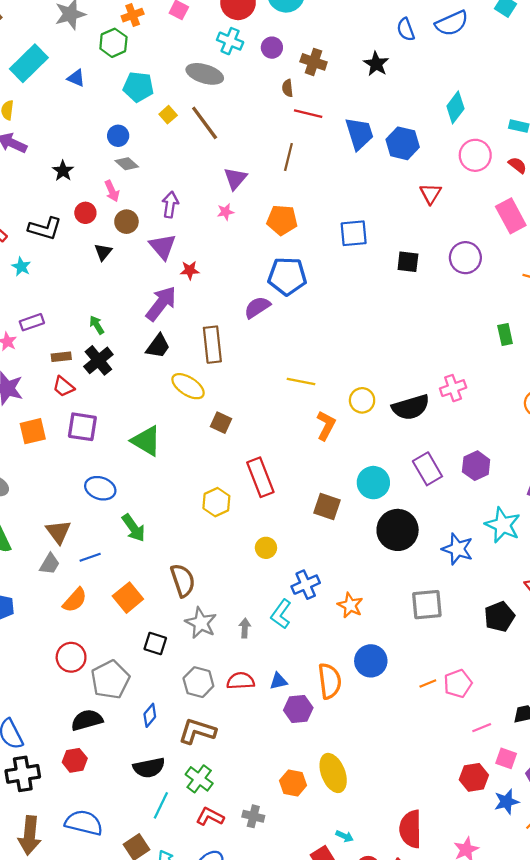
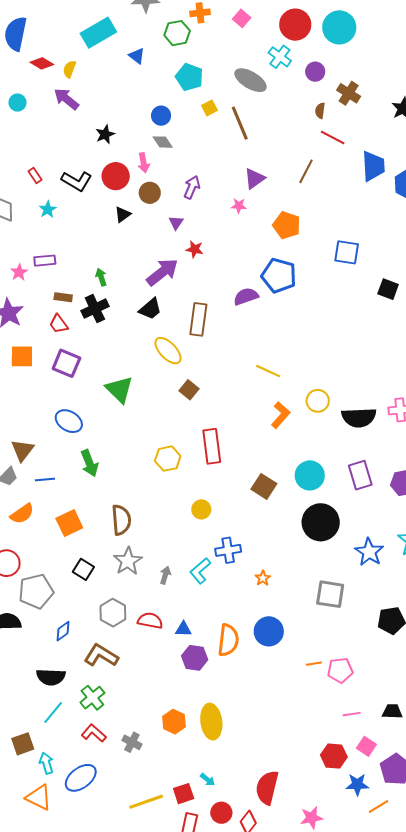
red circle: (85, 213) -> (116, 176), size x1.4
purple triangle: (163, 247) -> (176, 223), size x0.6
orange star: (350, 605) -> (263, 578), size x0.7

